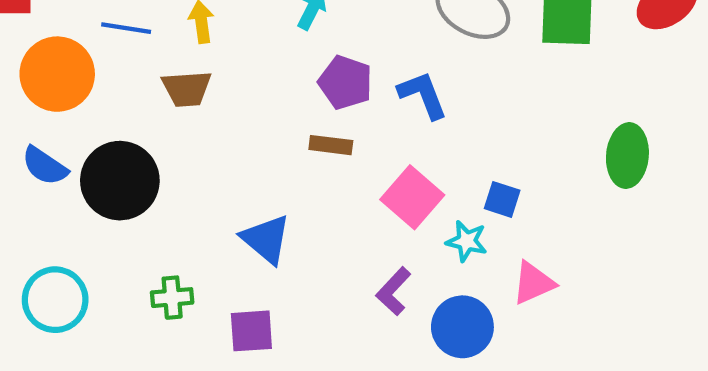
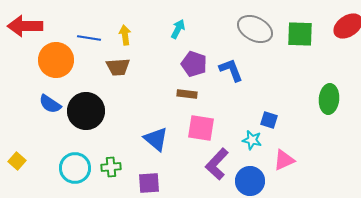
pink square: (412, 197) -> (201, 128), moved, turned -32
purple L-shape: (393, 291) -> (217, 164), size x1.4
cyan circle: (55, 300) -> (75, 168), moved

